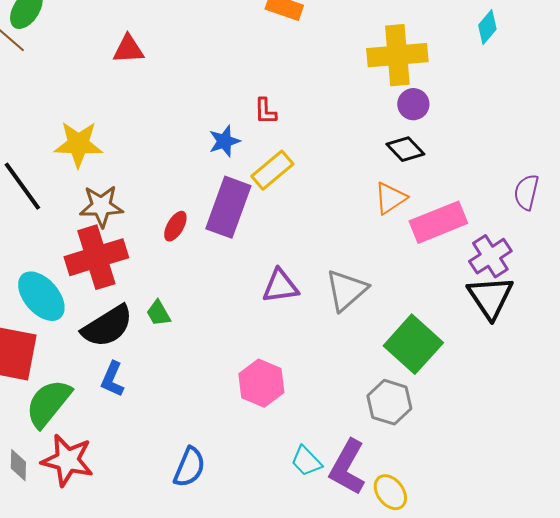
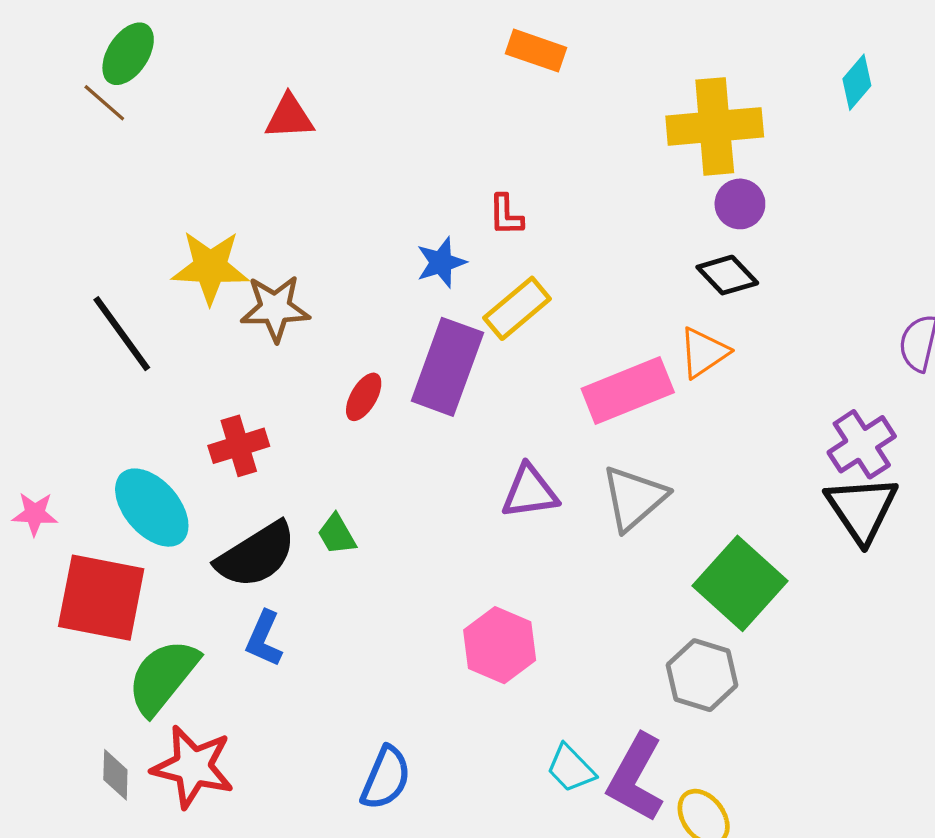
brown star: (101, 206) -> (275, 308), moved
pink rectangle: (438, 222) -> (628, 391), moved
red cross: (96, 257) -> (239, 446), size x0.6

